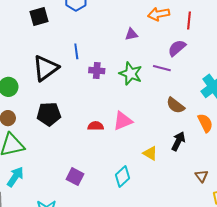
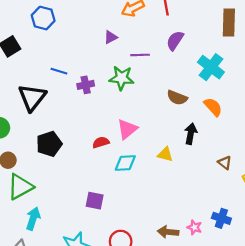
purple semicircle: (177, 48) -> (175, 41), moved
blue line: (76, 51) -> (59, 71), turned -49
purple line: (162, 68) -> (140, 55), moved
cyan diamond: (123, 176) -> (125, 163), moved, turned 55

